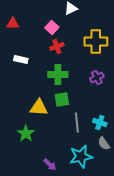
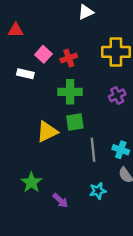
pink square: (52, 28) -> (43, 54), moved
yellow triangle: (39, 108) -> (47, 132), turned -30
green star: (26, 134) -> (31, 182), moved
cyan star: (81, 156) -> (98, 191), size x0.6

